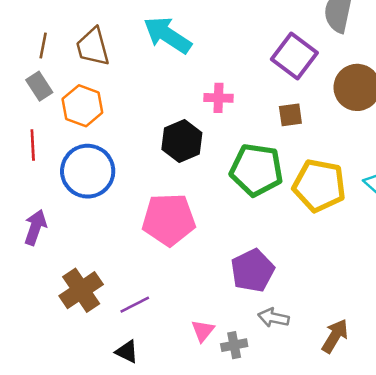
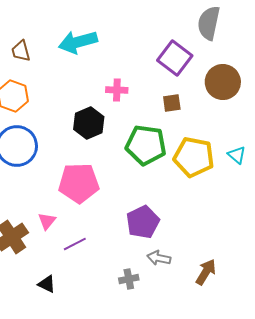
cyan arrow: (167, 35) -> (78, 42), turned -48
brown trapezoid: (93, 47) -> (21, 51), size x0.7
purple line: (135, 305) -> (75, 244), moved
pink triangle: (203, 331) -> (47, 221), moved

